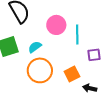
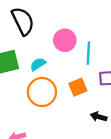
orange square: (72, 74) -> (78, 87), moved

